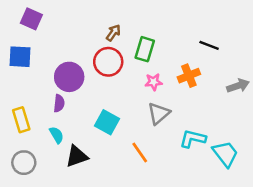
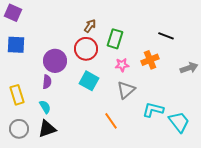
purple square: (31, 19) -> (13, 13), moved
cyan square: (107, 122) -> (89, 81), moved
black triangle: (77, 156) -> (47, 129), moved

